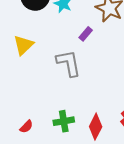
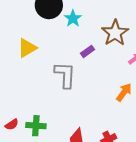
green cross: (64, 121) -> (36, 126), moved

